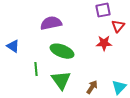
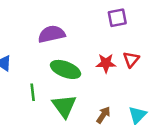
red triangle: (118, 26) -> (131, 59), moved
red star: (104, 43) -> (106, 63), moved

